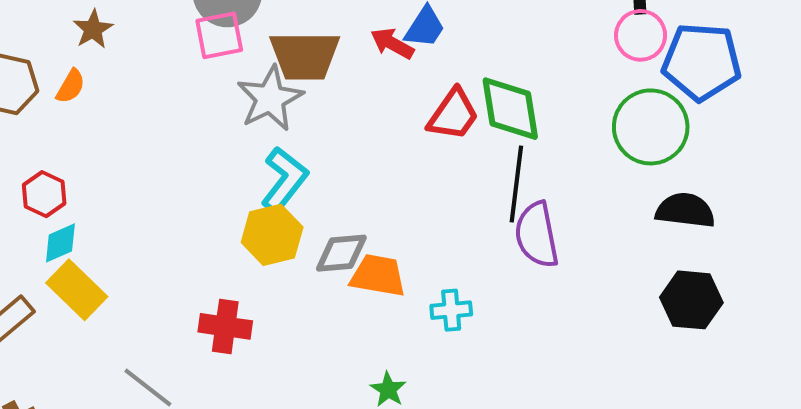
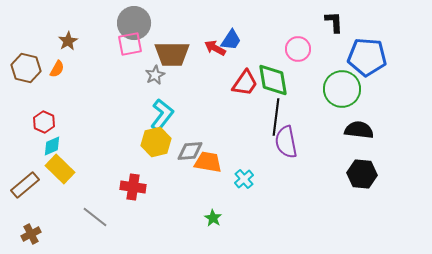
pink circle: (641, 35) -> (298, 49), moved
gray star: (270, 98) -> (155, 75), size x0.6
cyan cross: (451, 310) -> (244, 179), turned -36

